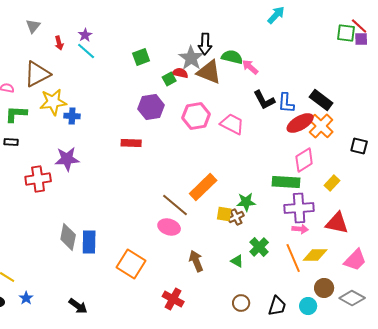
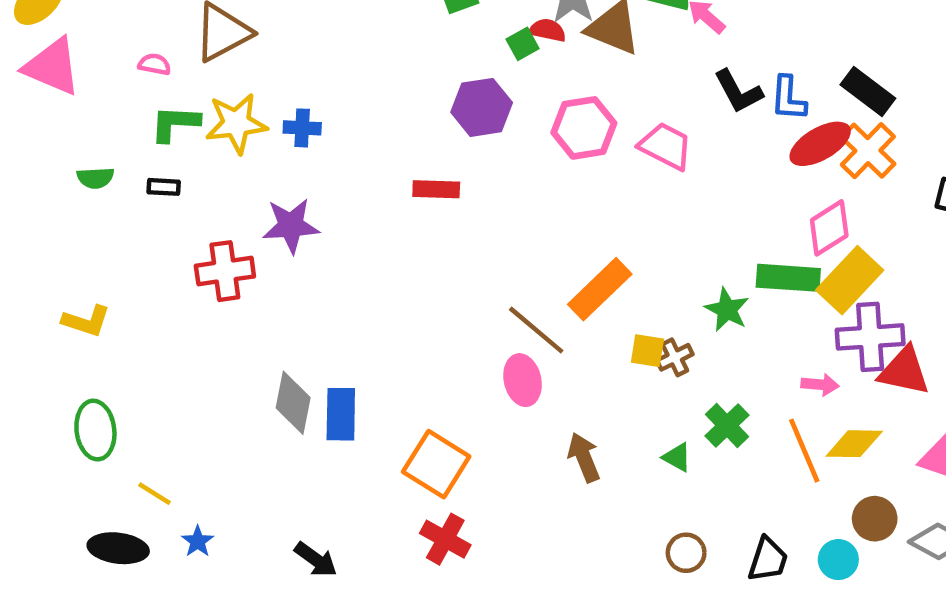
yellow star: (53, 102) -> (236, 123), moved
yellow rectangle: (332, 183) -> (850, 280), moved, size x1.8
green star: (246, 202) -> (727, 310), moved, turned 30
purple cross: (299, 208) -> (870, 337), moved
pink ellipse: (169, 227) -> (523, 380), turned 60
red cross: (173, 299) -> (445, 539), moved

